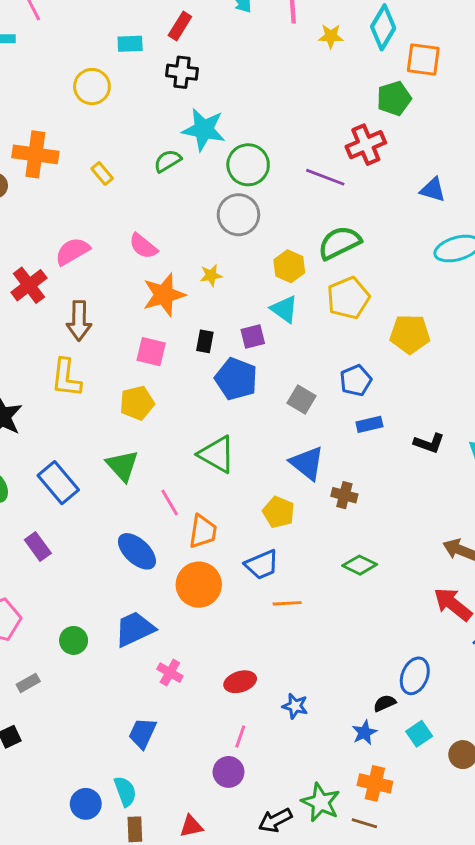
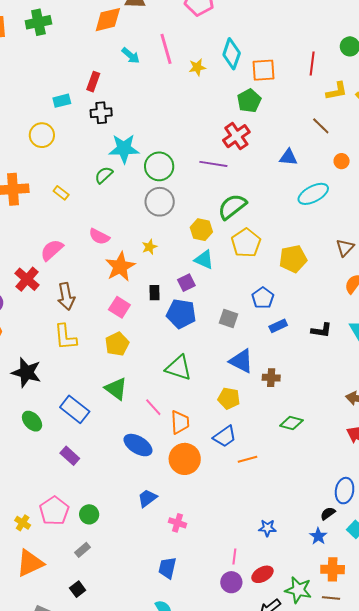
pink square: (151, 352) -> (119, 307), turned 30
blue trapezoid: (135, 629) -> (147, 498), size x0.7
green circle: (74, 640) -> (89, 514), moved
red ellipse: (240, 682) -> (262, 574), moved

